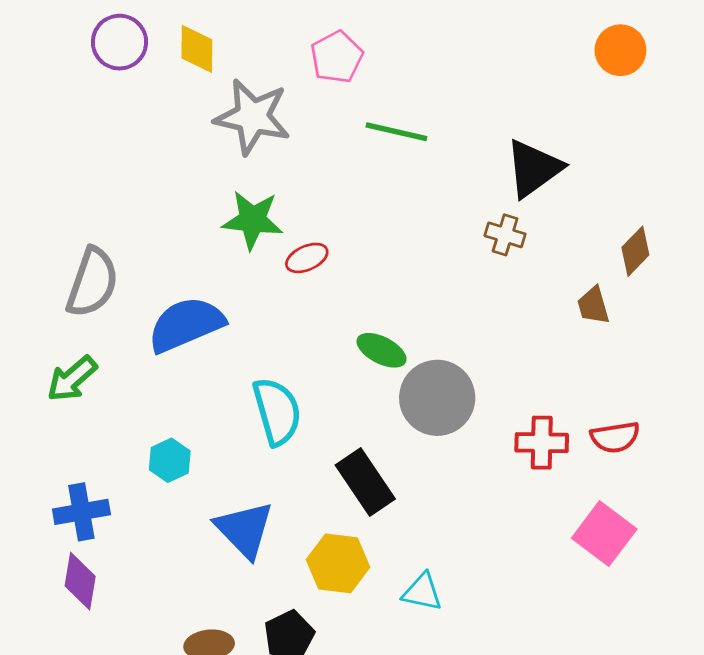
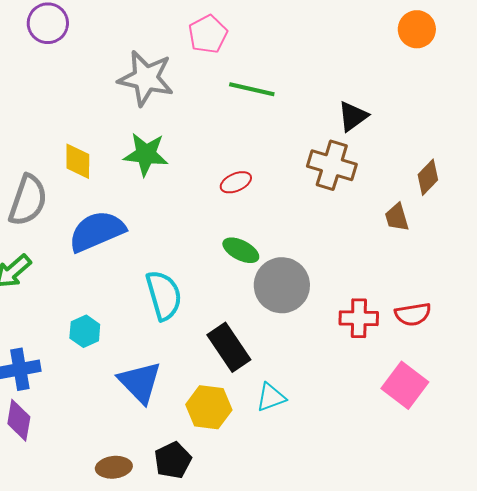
yellow diamond: (197, 49) -> (78, 161), moved
black triangle: (534, 168) -> (353, 116), size x0.7
brown cross: (505, 235) -> (332, 165), size x1.6
red ellipse: (307, 258) -> (236, 182), moved
cyan triangle: (422, 592) -> (271, 397), moved, turned -32

